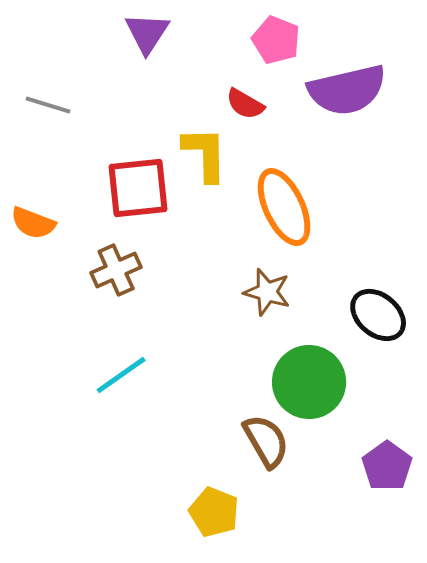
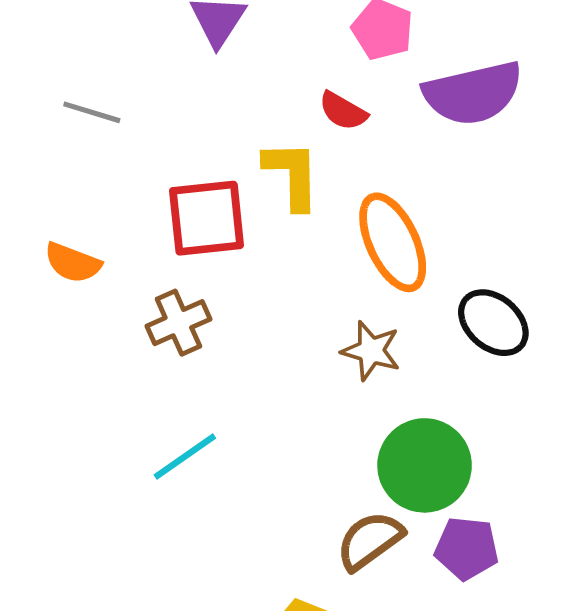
black ellipse: (378, 315) -> (493, 323), moved
brown semicircle: (266, 441) -> (370, 541), turned -96
purple pentagon: (387, 466) -> (467, 548), moved, turned -30

